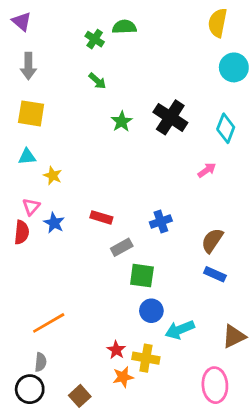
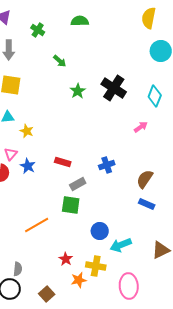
green cross: (95, 39) -> (38, 30), moved
green square: (142, 276) -> (71, 205), moved
orange line: (49, 323) -> (37, 225), moved
red star: (116, 350) -> (66, 259), moved
pink ellipse: (215, 385) -> (129, 286), moved

